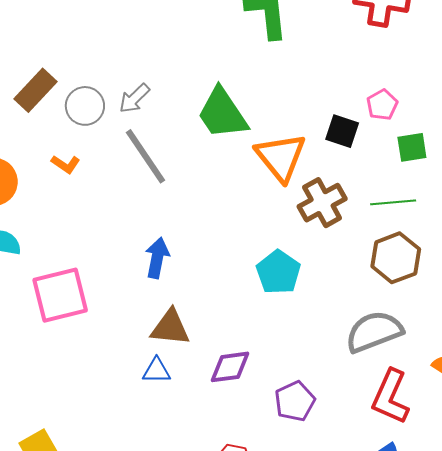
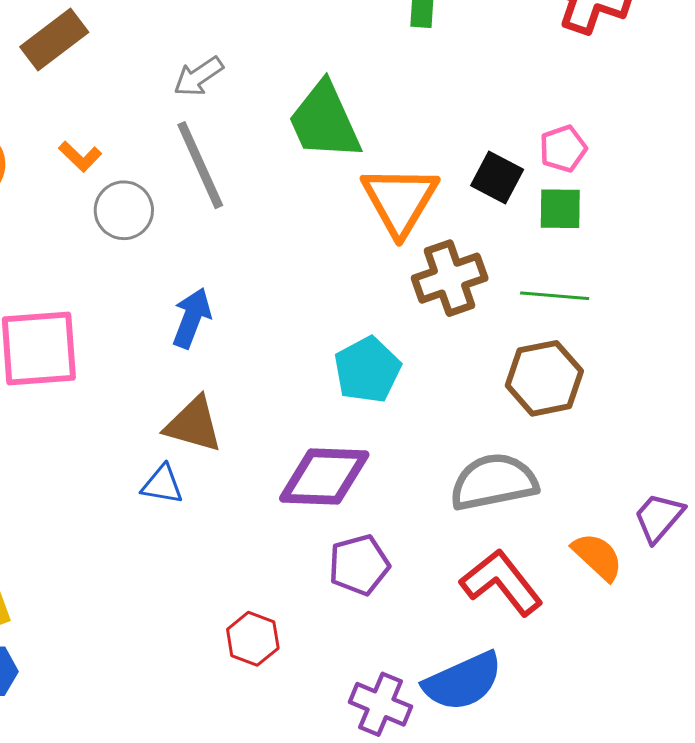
gray circle: (85, 106) -> (124, 210), moved
green square: (412, 147) -> (560, 209), moved
purple diamond: (230, 367) -> (324, 477), moved, size x1.4
red L-shape: (390, 397) -> (502, 582), turned 108

